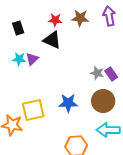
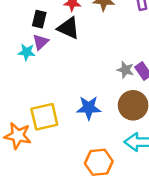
black rectangle: (18, 28) -> (39, 19), moved, turned 32
purple triangle: (32, 59) -> (41, 42), moved

